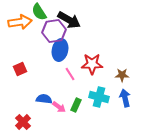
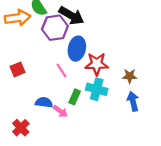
blue ellipse: (60, 50) -> (77, 49), moved
pink line: (70, 74) -> (61, 71), moved
cyan cross: (99, 97) -> (97, 89), moved
green rectangle: (76, 105) -> (75, 97), moved

